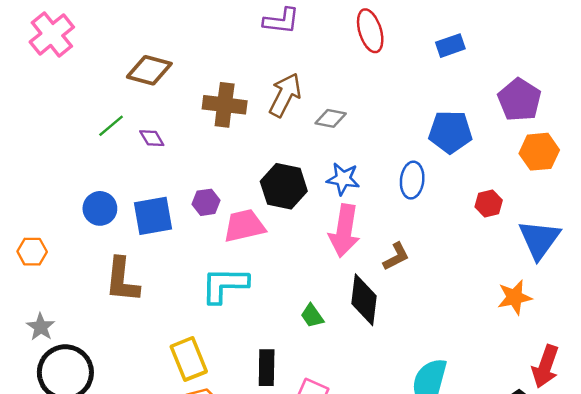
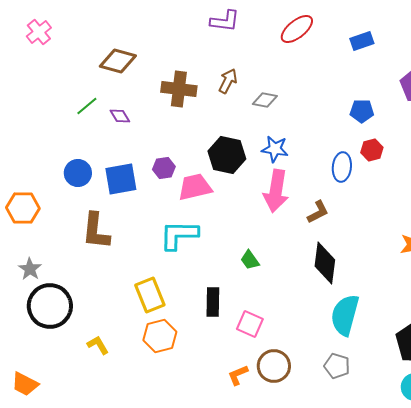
red ellipse: (370, 31) -> (297, 29), turned 68
pink cross: (52, 34) -> (39, 32), size x0.7
brown arrow: (285, 95) -> (228, 81), size x0.7
blue pentagon: (450, 132) -> (362, 111), size x0.7
blue ellipse: (412, 180) -> (342, 167), moved
red hexagon: (489, 204) -> (372, 150), moved
orange hexagon: (32, 252) -> (23, 208), size x1.4
black diamond: (364, 300) -> (325, 263), moved

